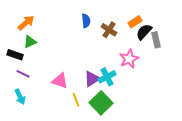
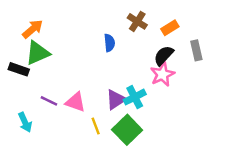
blue semicircle: (86, 21) -> (109, 43), moved
brown cross: (109, 30) -> (137, 21), moved
black semicircle: (144, 32) -> (164, 55), moved
green triangle: (30, 42) -> (38, 53), size x1.5
purple line: (23, 74) -> (49, 101), moved

